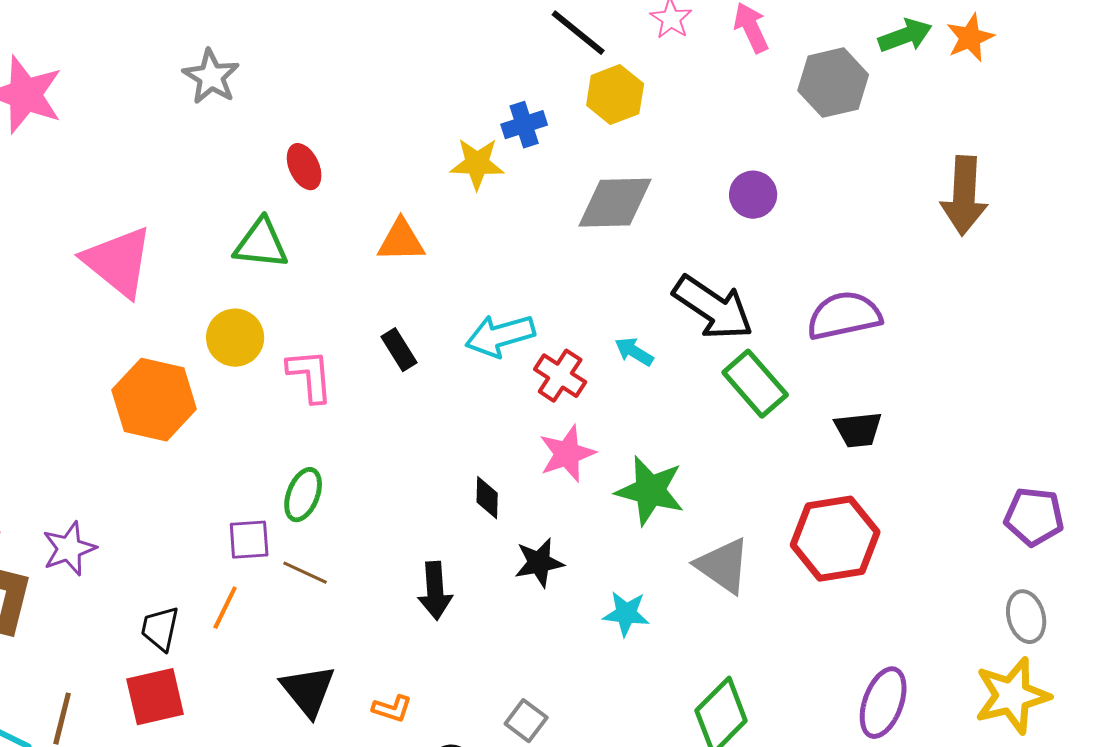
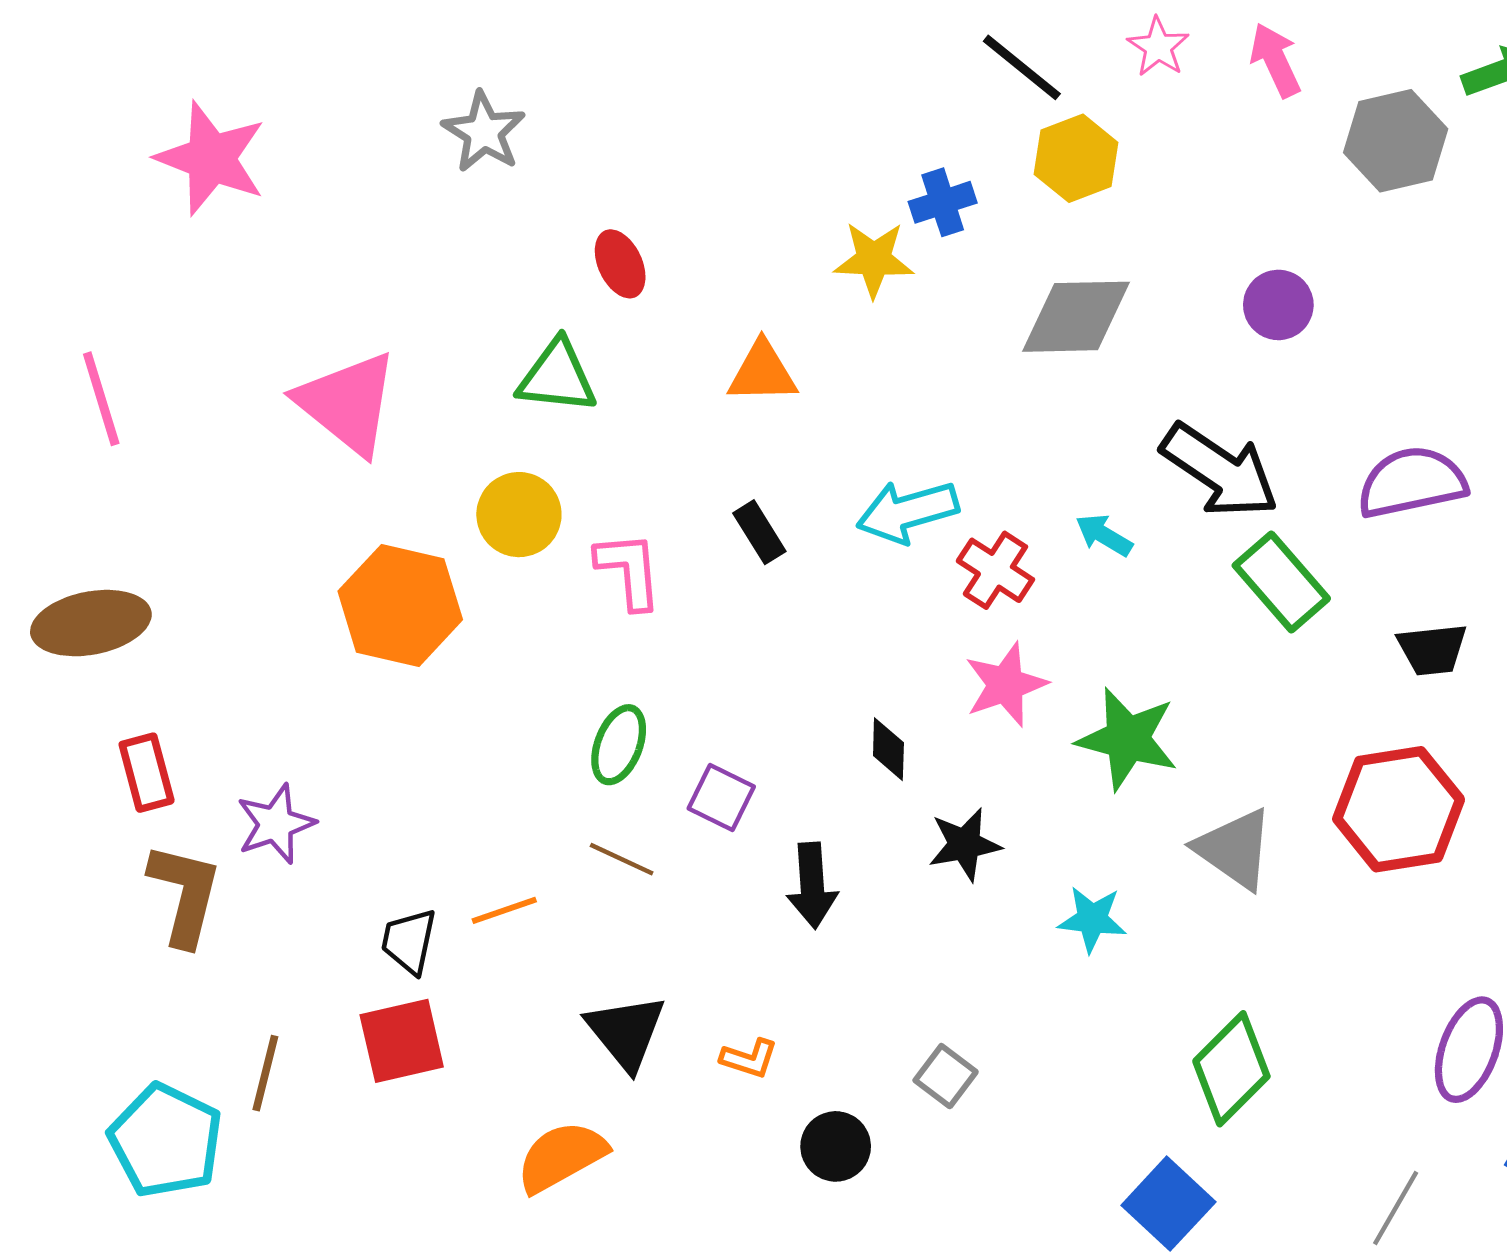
purple square: (249, 540) -> (721, 798), moved, turned 30
orange line: (225, 608) -> (504, 910), turned 45

